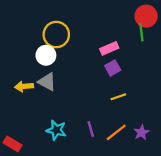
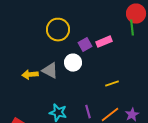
white circle: (46, 55) -> (73, 63), moved
purple square: (113, 68) -> (85, 45), moved

